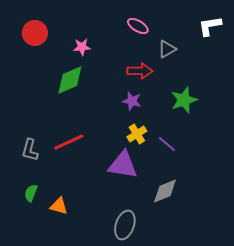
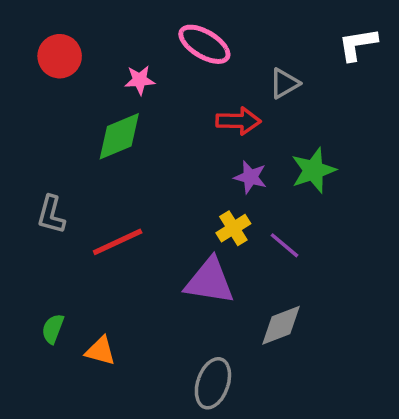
pink ellipse: (138, 26) -> (204, 44), moved, size x1.4
purple star: (132, 101) -> (250, 177), moved
gray L-shape: (30, 150) -> (51, 215), moved

